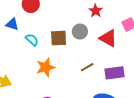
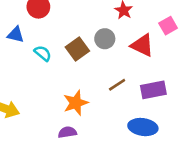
brown square: (59, 38) -> (77, 49), turned -30
orange star: (46, 67) -> (76, 103), moved

